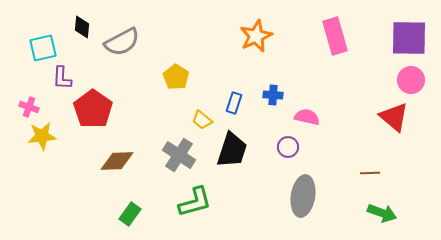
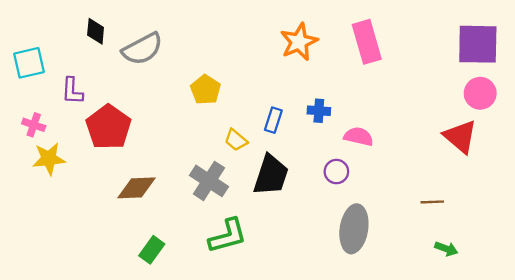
pink rectangle: (335, 36) -> (367, 42), moved
cyan square: (43, 48) -> (29, 63), moved
green arrow: (382, 213) -> (446, 249), size x0.7

